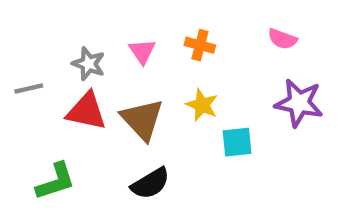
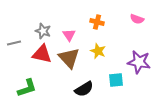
pink triangle: (142, 51) -> (69, 35), moved
purple star: (299, 103) -> (139, 62), moved
cyan square: (237, 142) -> (116, 80), moved
black semicircle: (150, 183) -> (84, 89), moved

